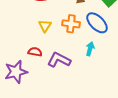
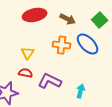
yellow triangle: (45, 26) -> (28, 53), moved
cyan arrow: (90, 49) -> (81, 91), moved

